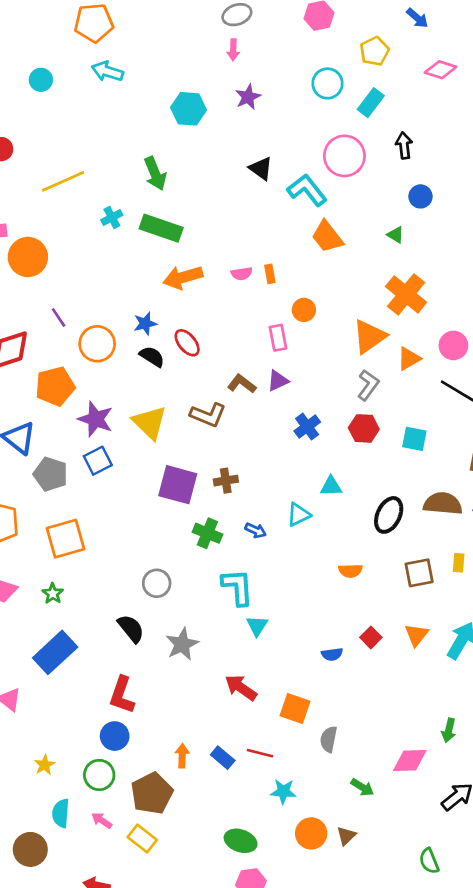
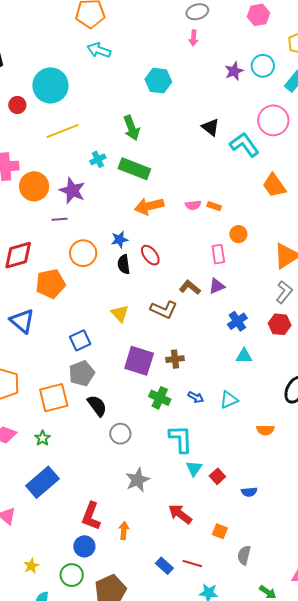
cyan circle: (41, 80) -> (50, 85), moved, size x2.0
purple star: (248, 97) -> (234, 71), moved
orange trapezoid: (327, 237) -> (274, 185), moved
orange rectangle: (270, 274) -> (214, 206), turned -64
purple line: (59, 318) -> (60, 219), moved, turned -63
black semicircle: (152, 357) -> (124, 264), turned -132
purple star: (96, 419) -> (72, 191), moved
yellow triangle: (150, 423) -> (120, 314), size x0.7
gray pentagon: (51, 474) -> (82, 373), moved, turned 30
cyan triangle: (331, 486) -> (244, 356), moved
cyan triangle: (299, 515) -> (229, 400), moved
black semicircle: (131, 628) -> (97, 406), moved
red square: (371, 637) -> (217, 476), moved
orange square: (295, 708) -> (220, 531), size x0.7
orange arrow: (182, 756) -> (124, 531), moved

